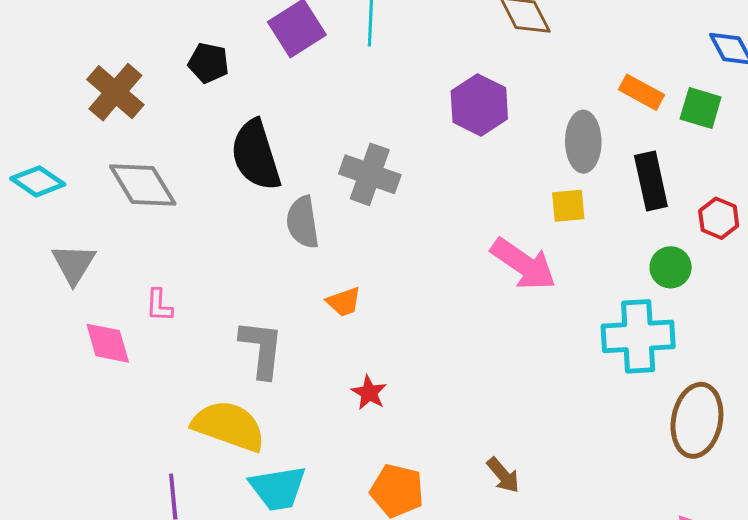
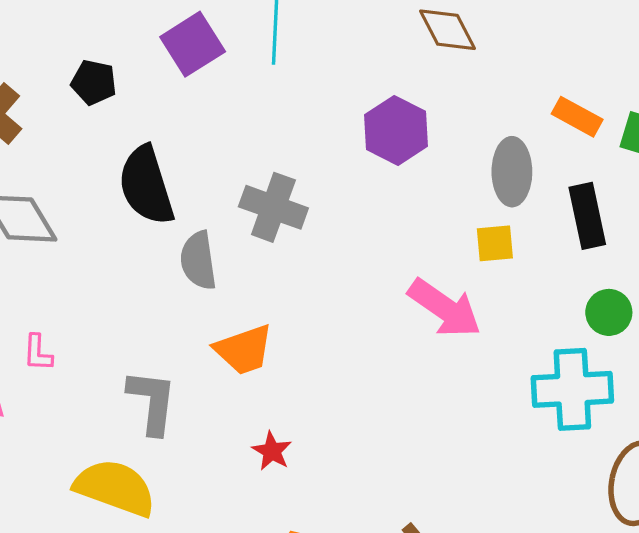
orange trapezoid: (344, 302) -> (244, 350), size x1.5

